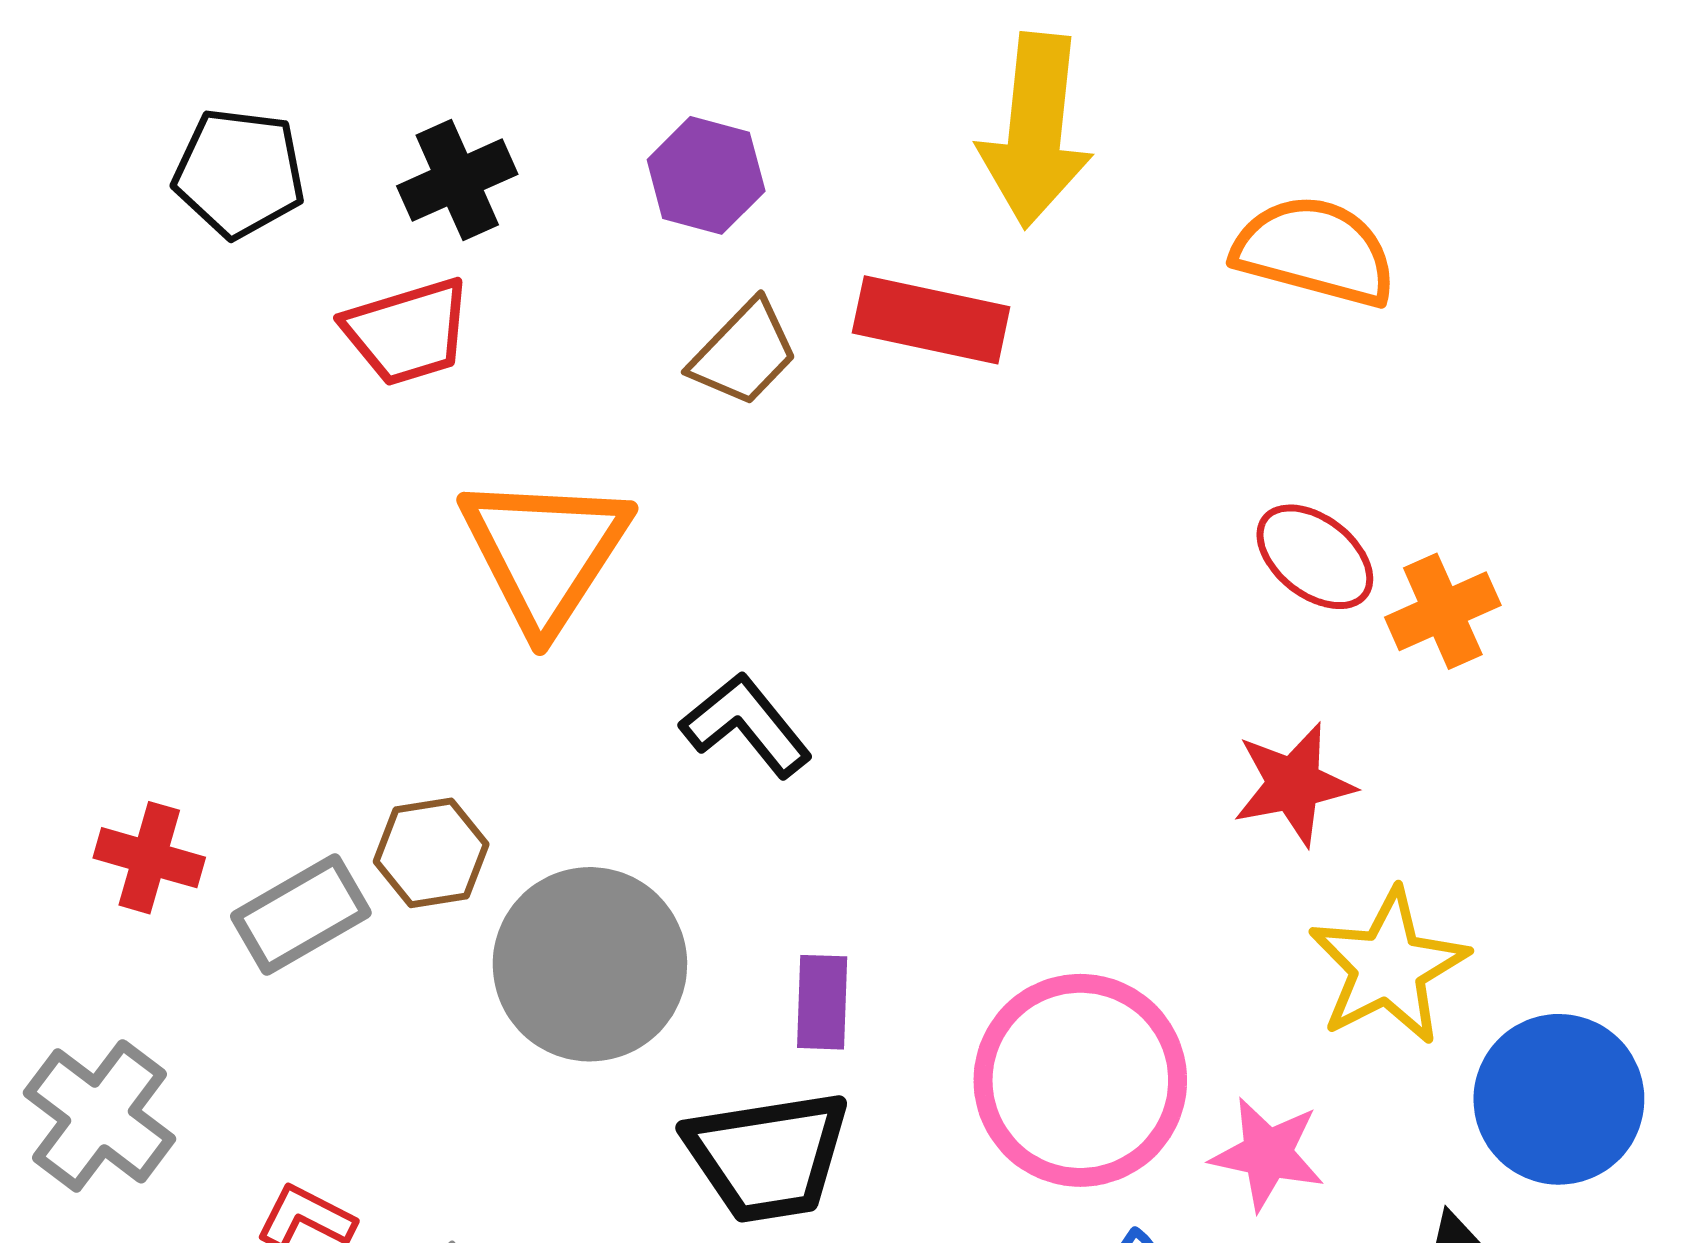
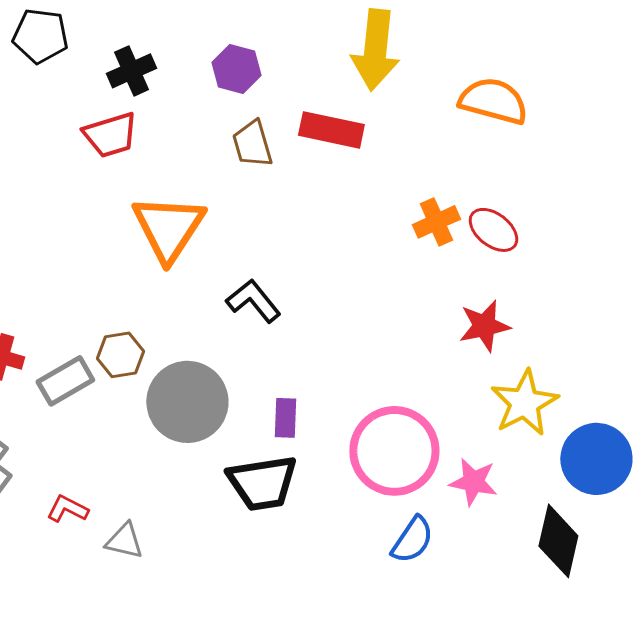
black pentagon: (239, 173) -> (40, 36), moved
brown trapezoid: (744, 353) -> (252, 144), turned 120
orange cross: (1443, 611) -> (436, 222), moved

